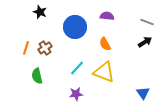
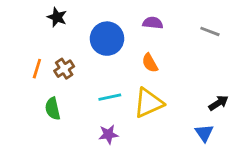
black arrow: (145, 42) -> (218, 103), moved
cyan line: (77, 68) -> (110, 97), turned 35
yellow triangle: (104, 72) -> (148, 103), turned -45

